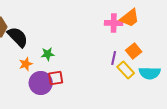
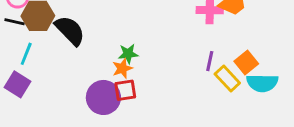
orange square: (134, 51) -> (246, 63), moved
green star: (48, 54) -> (128, 54), moved
orange star: (26, 64) -> (122, 68), moved

